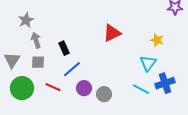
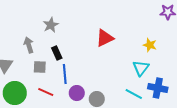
gray star: (26, 20) -> (51, 25), moved
gray square: (38, 62) -> (40, 67), moved
blue line: (72, 69) -> (65, 74), turned -54
blue cross: (165, 83) -> (158, 88), turned 30

